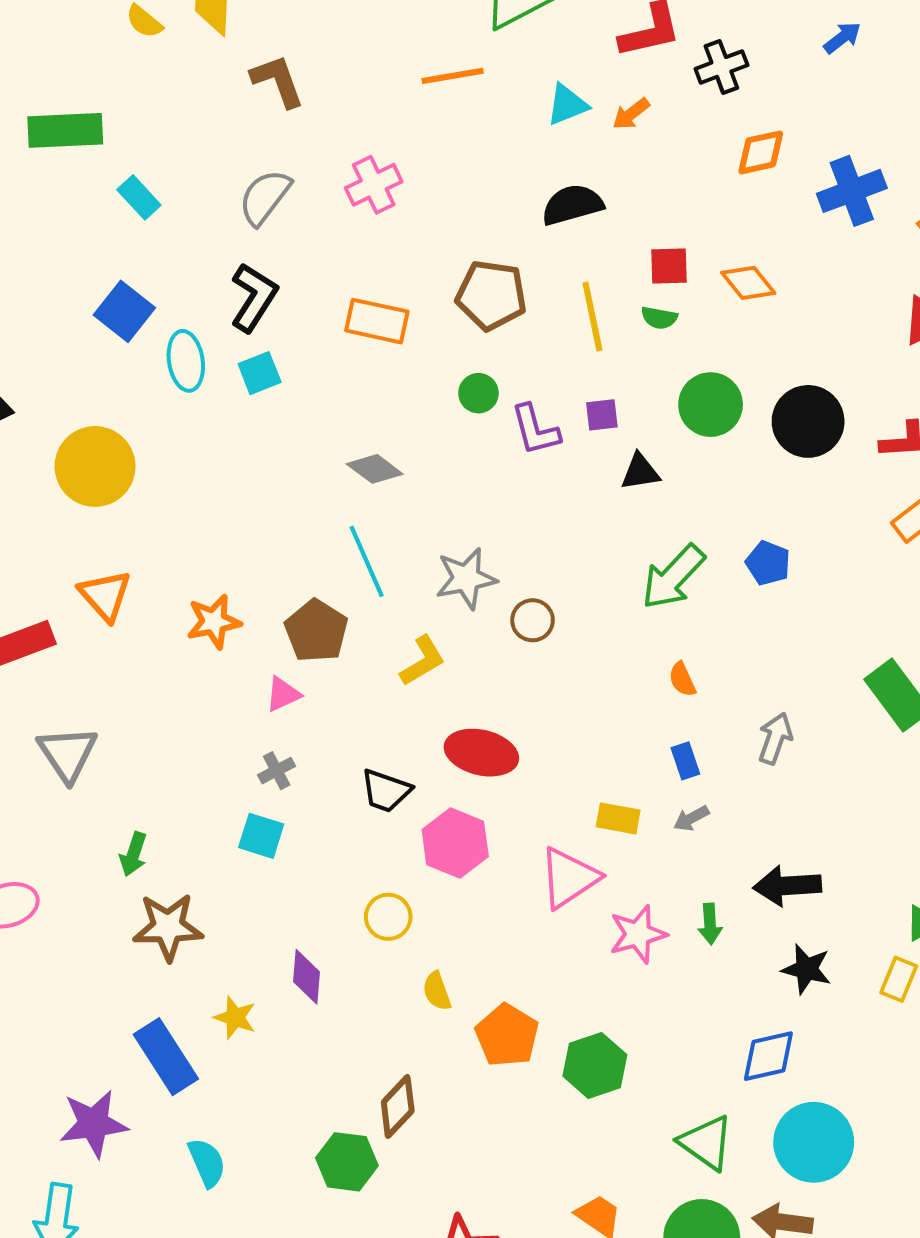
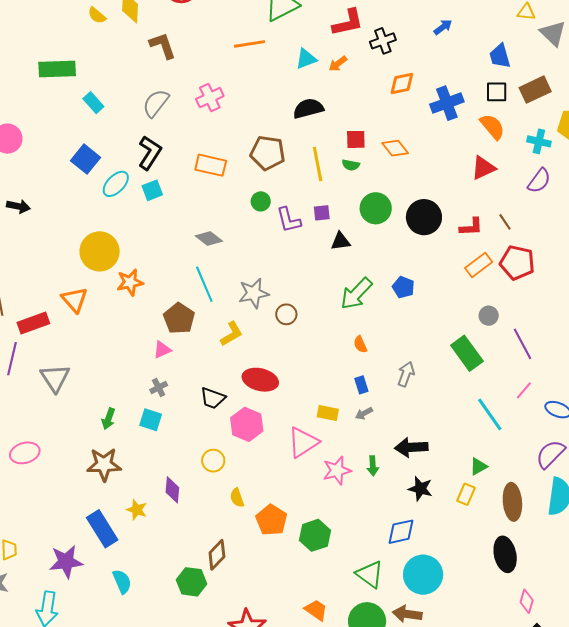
cyan ellipse: (186, 361) -> (116, 184), turned 52
yellow circle: (95, 466) -> (100, 251), moved
orange star: (214, 622) -> (130, 282), moved
green arrow: (133, 854) -> (108, 419), moved

